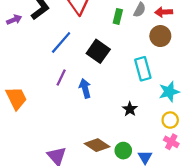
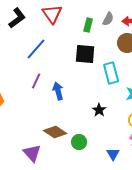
black square: (98, 51) -> (85, 54), moved, turned -30
brown diamond: (97, 145) -> (55, 132), moved
green circle: (123, 151) -> (79, 142), moved

